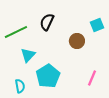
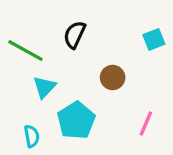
green line: (16, 32) -> (25, 51), turned 55
brown circle: (77, 41) -> (113, 78), moved

